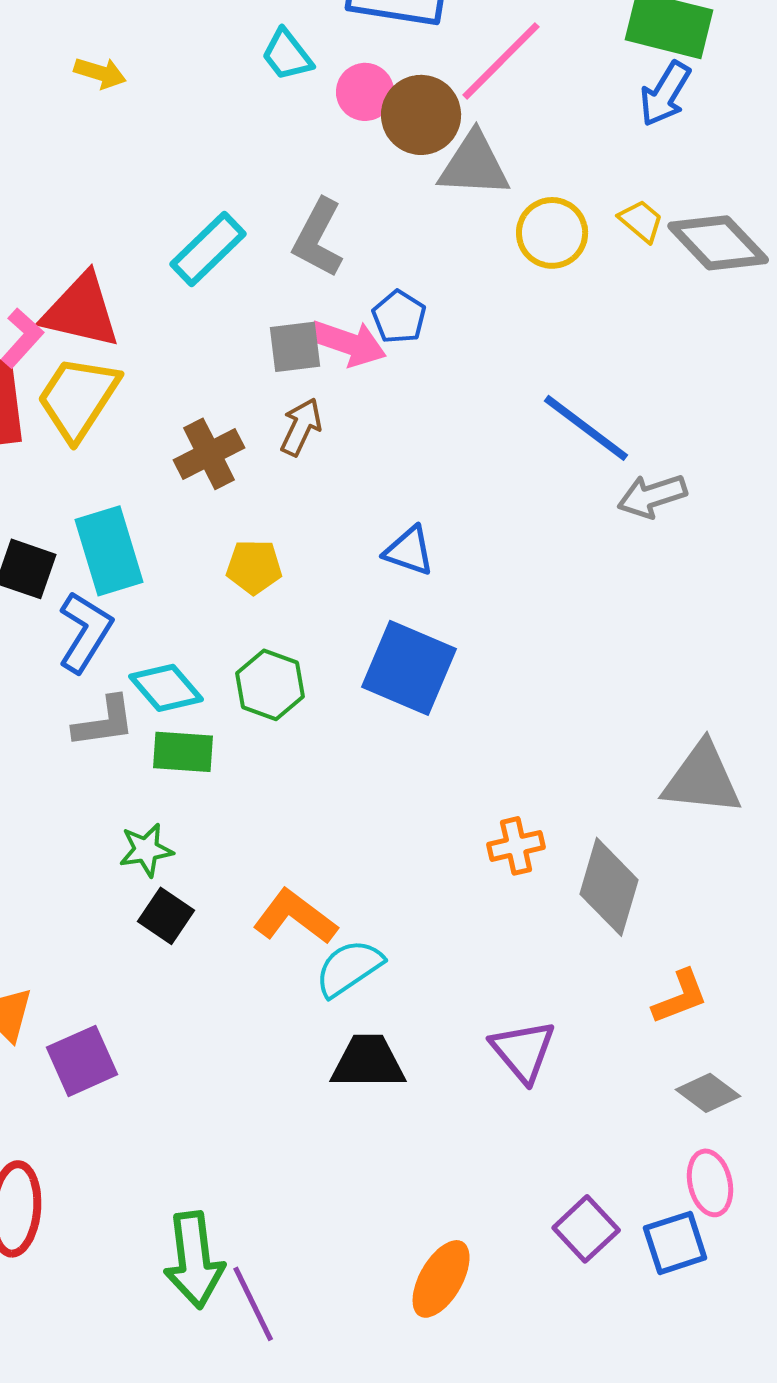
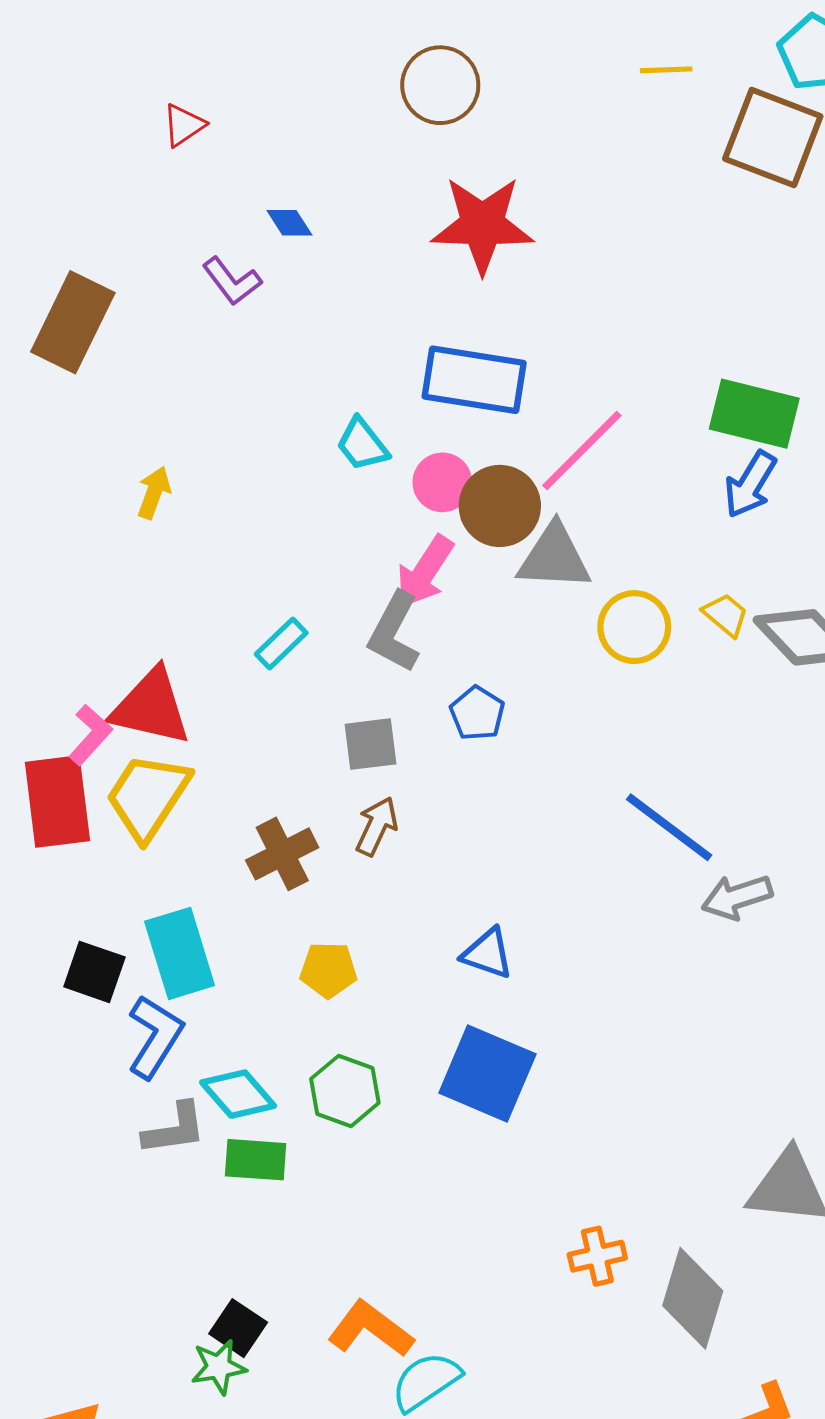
yellow arrow: (100, 73) -> (154, 493), moved, turned -87
cyan rectangle: (208, 249) -> (281, 643), size x0.7
pink arrow: (348, 343) -> (425, 572), moved, turned 104
green star: (146, 850) -> (219, 1367), moved

